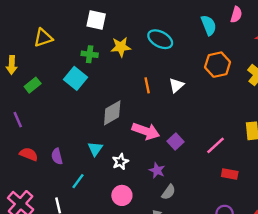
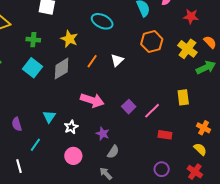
yellow star: (121, 47) -> (69, 39), moved, turned 30
green cross: (90, 54) -> (33, 40), moved
cyan square: (75, 78) -> (32, 68), moved
orange line: (147, 85) -> (92, 61), turned 48
gray diamond: (112, 113) -> (62, 69), moved
purple square: (176, 141) -> (129, 107), moved

